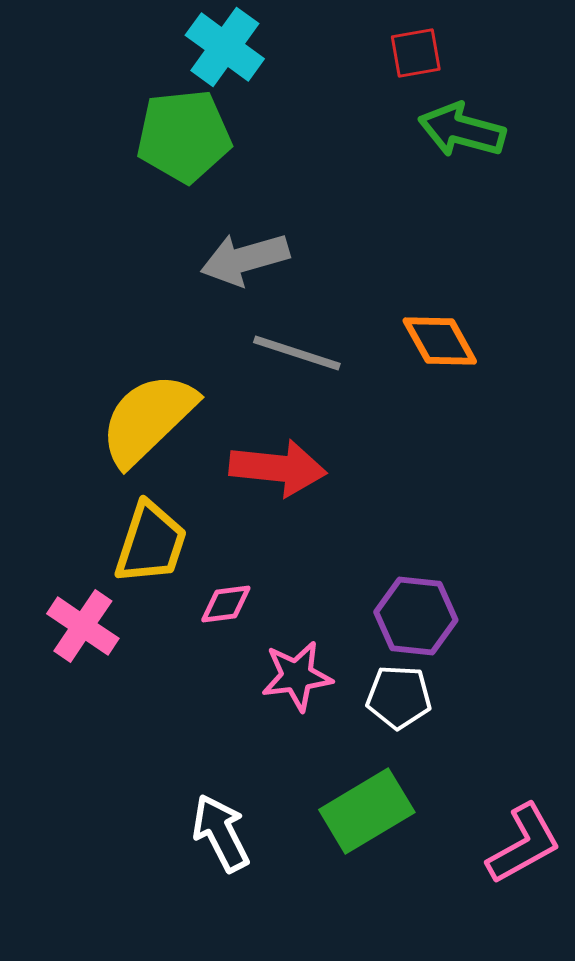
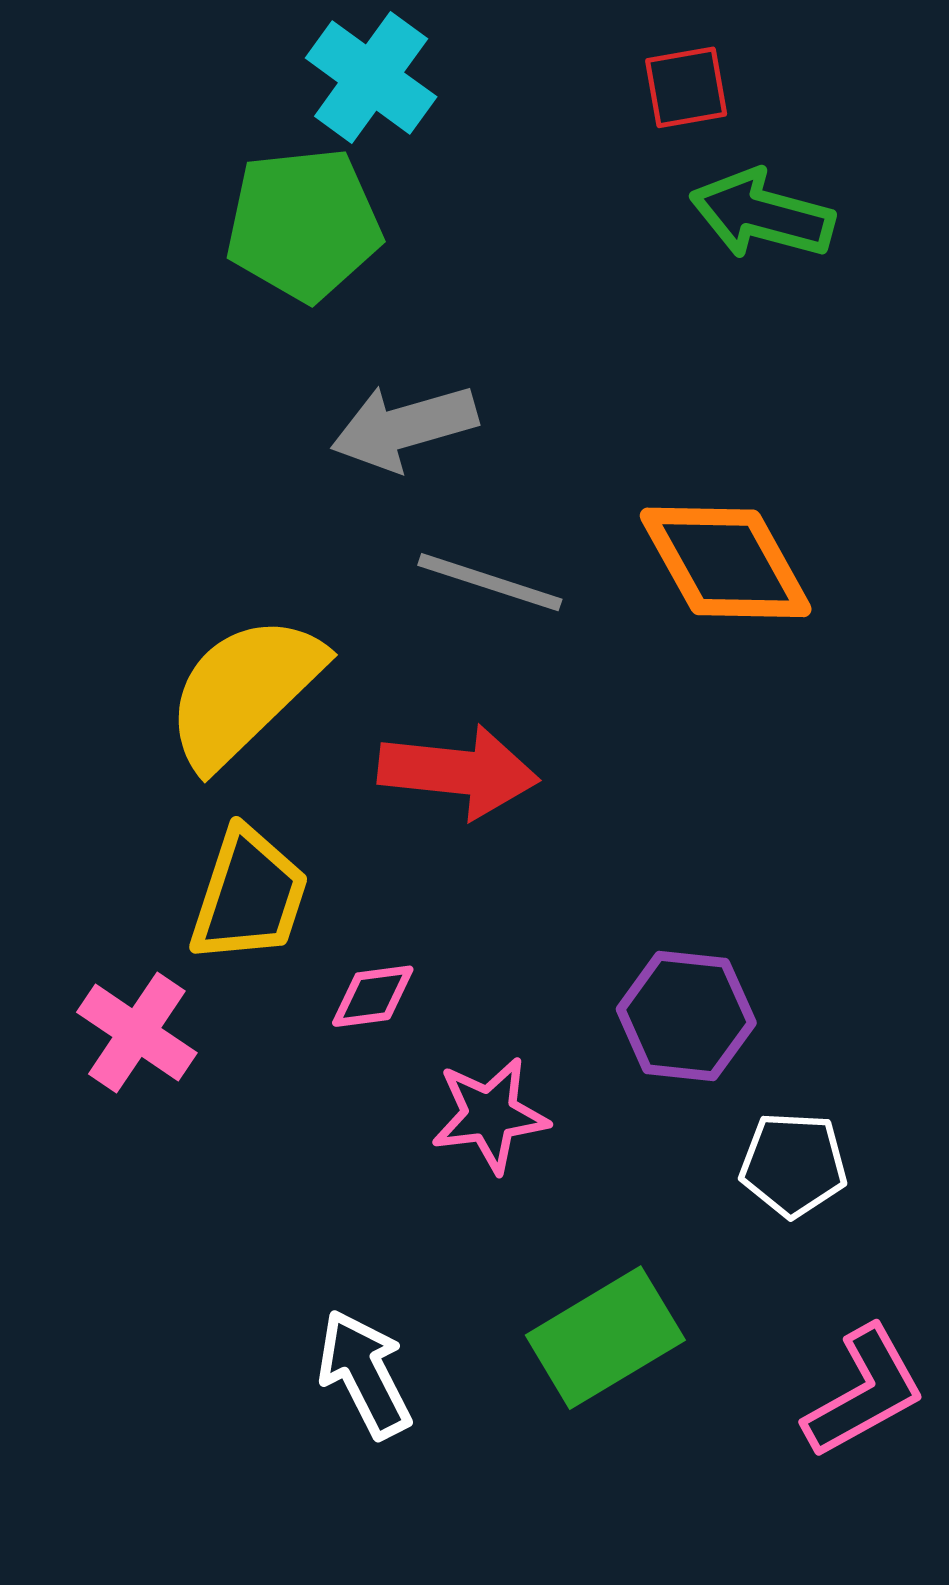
orange diamond: (440, 341) -> (726, 562), size x1.4
white pentagon: (399, 697) -> (793, 1164), moved

